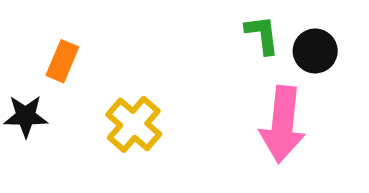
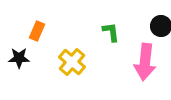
green L-shape: (262, 35) -> (111, 32), moved

